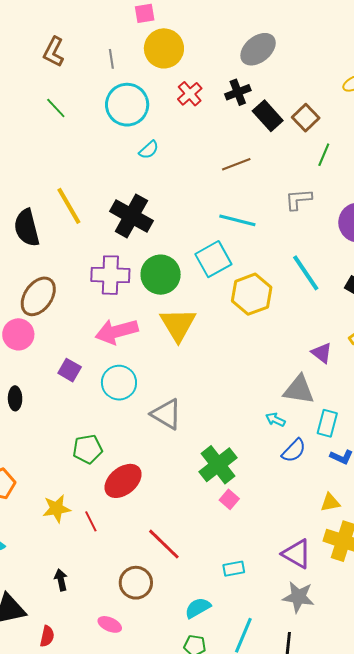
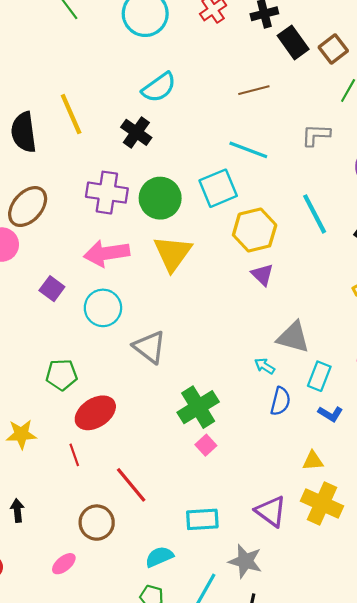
cyan semicircle: (149, 150) -> (159, 87), moved, size x1.6
black cross: (131, 216) -> (136, 132), size x0.7
purple triangle: (322, 353) -> (262, 275), moved
blue semicircle: (294, 451) -> (280, 401), turned -36
red line: (91, 521) -> (74, 455), moved
cyan rectangle: (234, 569) -> (202, 519), size x1.4
gray star: (298, 597) -> (245, 561), moved
pink ellipse: (110, 624) -> (64, 564), turned -70

